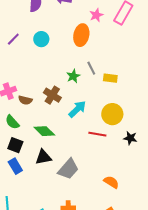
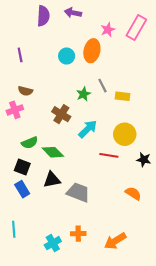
purple line: (13, 39) -> (20, 55), turned -56
cyan circle: (41, 39) -> (67, 56), moved
brown semicircle: (25, 100) -> (25, 91), moved
green semicircle: (12, 122) -> (30, 143), moved, turned -70
gray trapezoid: (68, 169) -> (78, 192), turned -110
orange semicircle: (111, 182) -> (133, 193), moved

